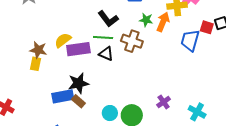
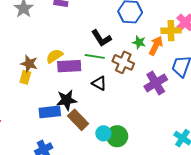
black triangle: (106, 54) -> (99, 83), moved
brown rectangle: (78, 101) -> (78, 120), moved, size x1.5
purple cross: (164, 102) -> (156, 83), moved, size x1.6
cyan circle: (110, 113) -> (103, 133), moved

